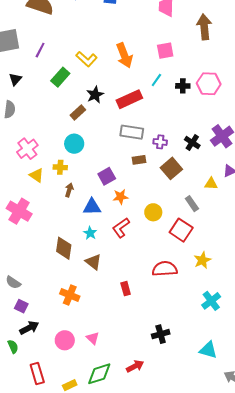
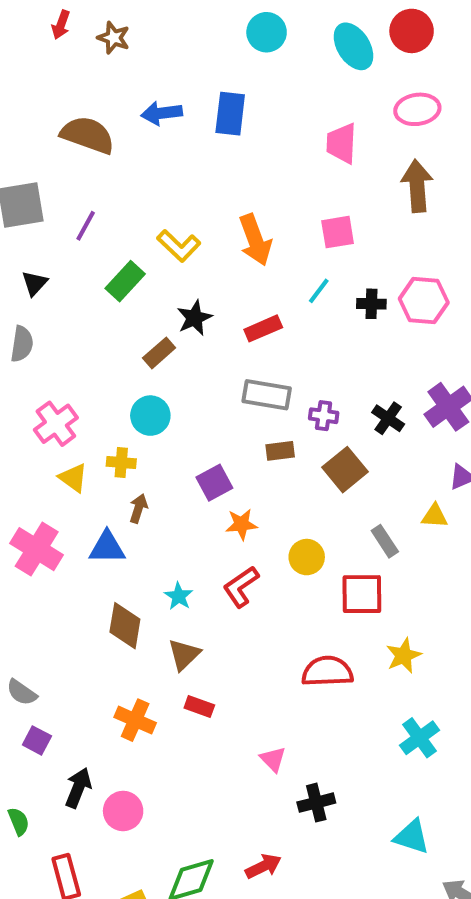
red rectangle: (129, 99) -> (263, 328), size x0.7
yellow triangle: (211, 184) -> (435, 516), moved
blue triangle: (92, 207) -> (107, 547), moved
red square: (181, 230) -> (362, 594), turned -35
brown triangle: (93, 262) -> (184, 654), turned 36
red rectangle: (126, 289) -> (199, 707), moved, turned -56
black arrow: (29, 328) -> (78, 788), moved, turned -42
pink triangle: (93, 338) -> (273, 759), moved

